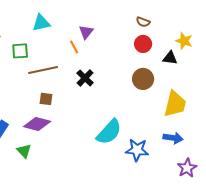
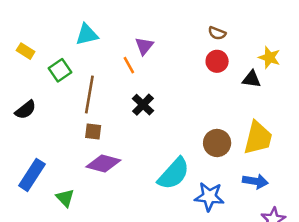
green square: (20, 51) -> (60, 70), turned -30
brown line: (43, 70) -> (89, 94), turned -68
brown circle: (143, 79) -> (217, 143), moved
purple diamond: (37, 124) -> (103, 163), moved

